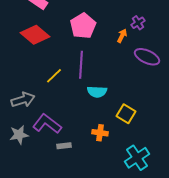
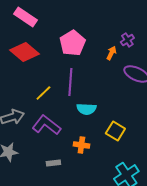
purple L-shape: (47, 124) -> (46, 125), moved
orange cross: (100, 133) -> (81, 145), moved

